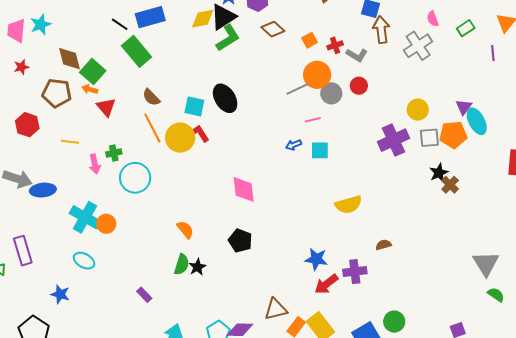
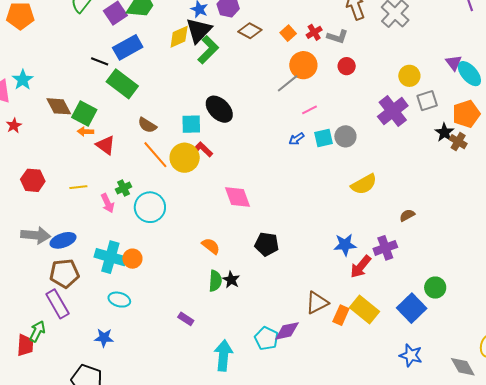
brown pentagon: (57, 93) -> (64, 273), moved
gray circle: (331, 93) -> (345, 136), moved
orange pentagon: (453, 135) -> (466, 114), moved
pink diamond: (244, 189) -> (237, 197), moved

